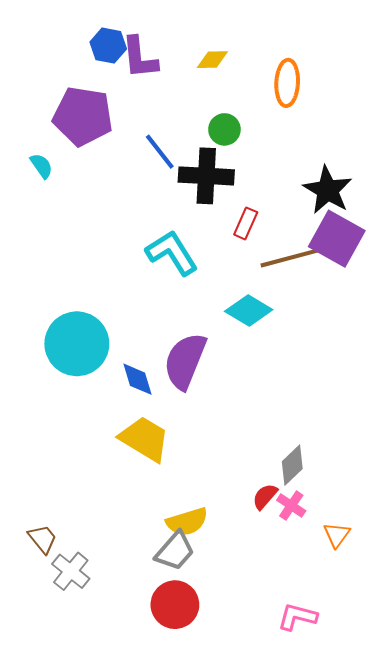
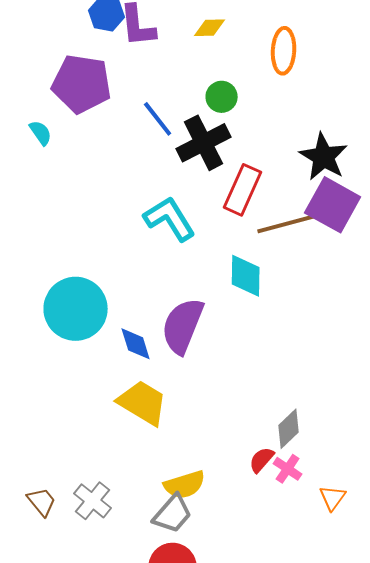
black cross: (206, 176) -> (204, 143), turned -30
red rectangle: (246, 223) -> (243, 190), size x1.6
cyan diamond: (249, 310) -> (246, 276), turned 60
gray cross: (71, 571) -> (93, 501), moved

